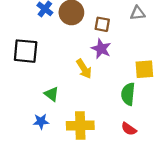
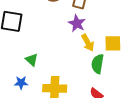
yellow arrow: (84, 69) -> (88, 43), moved

